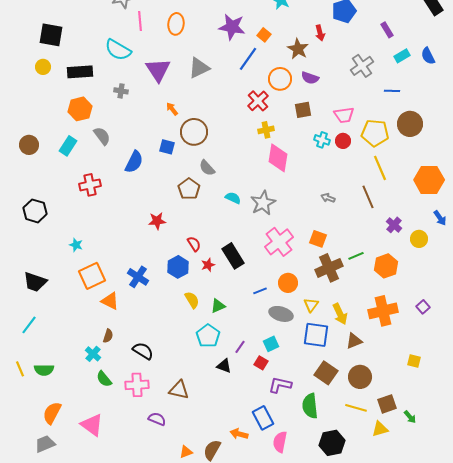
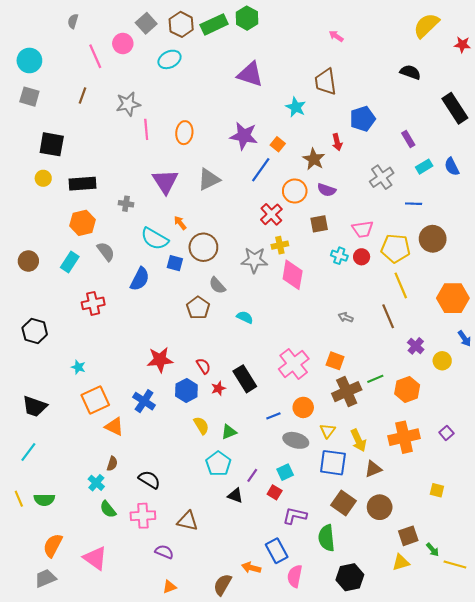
cyan semicircle: (118, 50) -> (155, 239), moved
gray star: (263, 203) -> (254, 260), moved, turned 30
red star: (157, 221) -> (160, 360), moved, size x1.4
yellow line: (356, 408) -> (455, 565), moved
orange triangle: (186, 452) -> (169, 587), moved

